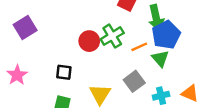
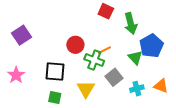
blue pentagon: (166, 35) -> (151, 46), moved
green cross: (112, 36) -> (94, 60), moved, turned -36
orange line: (139, 47) -> (104, 50), moved
black square: (64, 72) -> (55, 72), size x1.5

